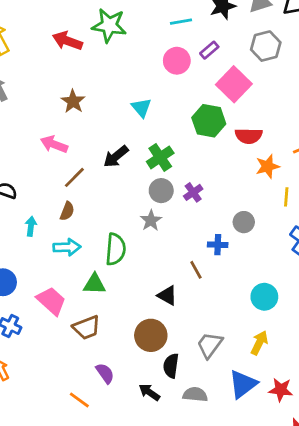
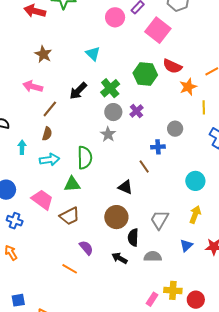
green hexagon: (209, 121) -> (145, 74), moved
red semicircle: (249, 136) -> (172, 66), turned 30
blue triangle: (243, 384) -> (186, 245), size x0.6

